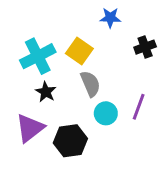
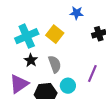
gray semicircle: (90, 84) -> (55, 64), moved
cyan circle: (106, 113) -> (68, 86), moved

